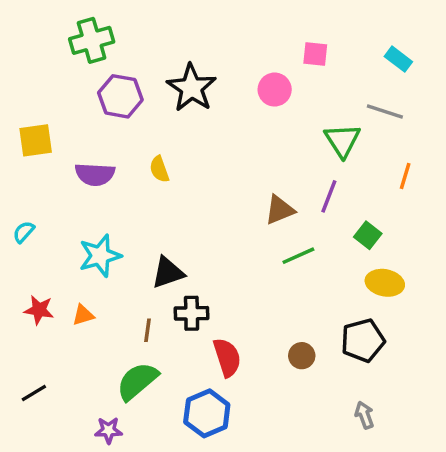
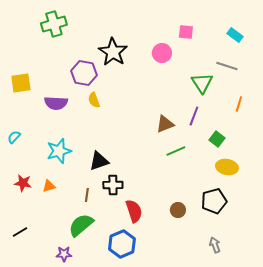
purple hexagon: (120, 96) -> (84, 73), moved

